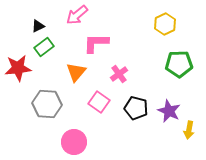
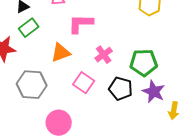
green pentagon: (179, 64) -> (144, 63), moved
orange triangle: (76, 72) -> (61, 53), turned 30

